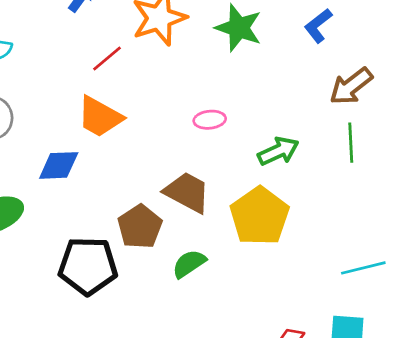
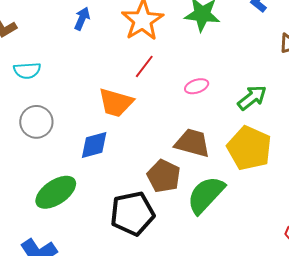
red line: (107, 59) -> (144, 66), moved
green semicircle: (189, 264) -> (206, 195), size x1.6

